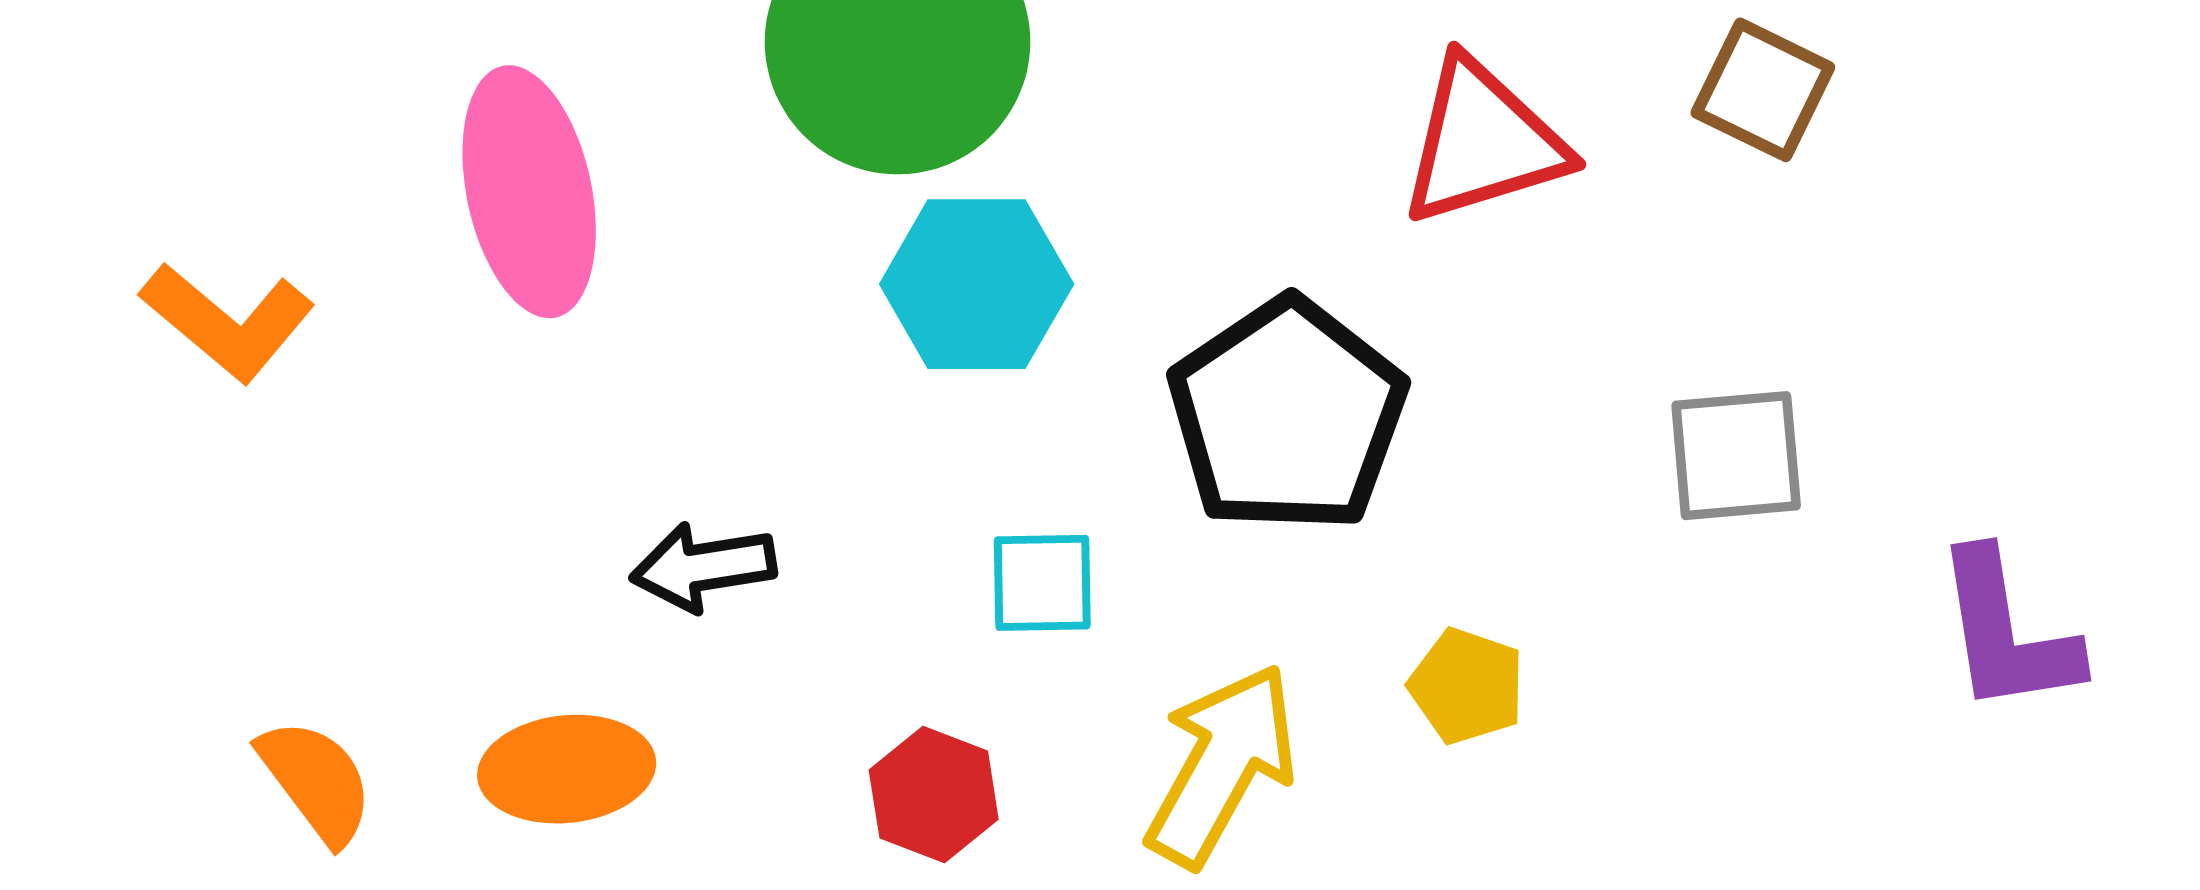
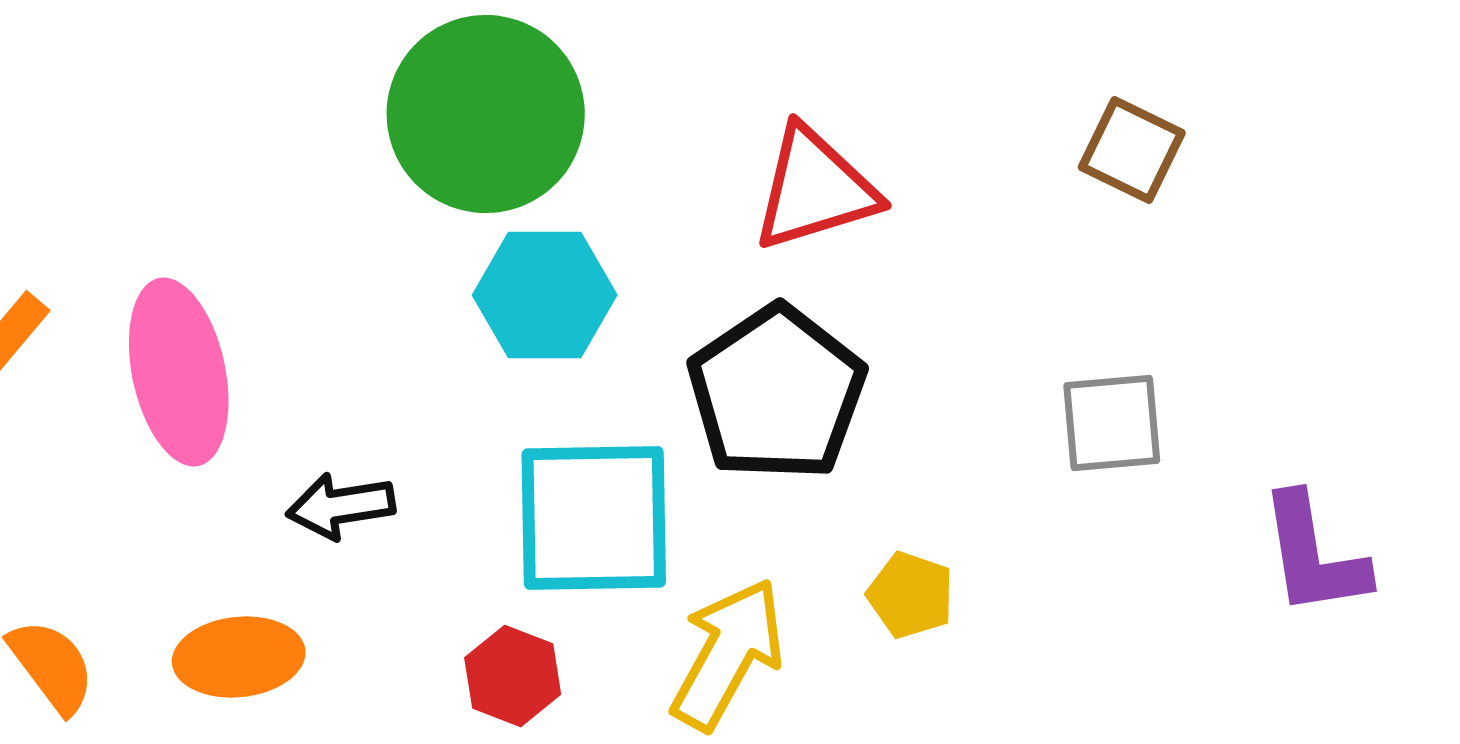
red triangle: (1483, 142) -> (815, 189), moved
pink ellipse: (529, 192) -> (179, 372), moved
cyan square: (1042, 583) -> (594, 518), size x2.0

